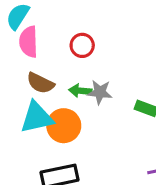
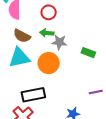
green arrow: (80, 91) -> (47, 33), moved
orange circle: (64, 126) -> (49, 63), moved

